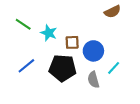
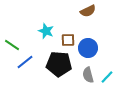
brown semicircle: (113, 12) -> (88, 11), moved
green line: (23, 24) -> (12, 45), moved
cyan line: (114, 68) -> (107, 77), moved

